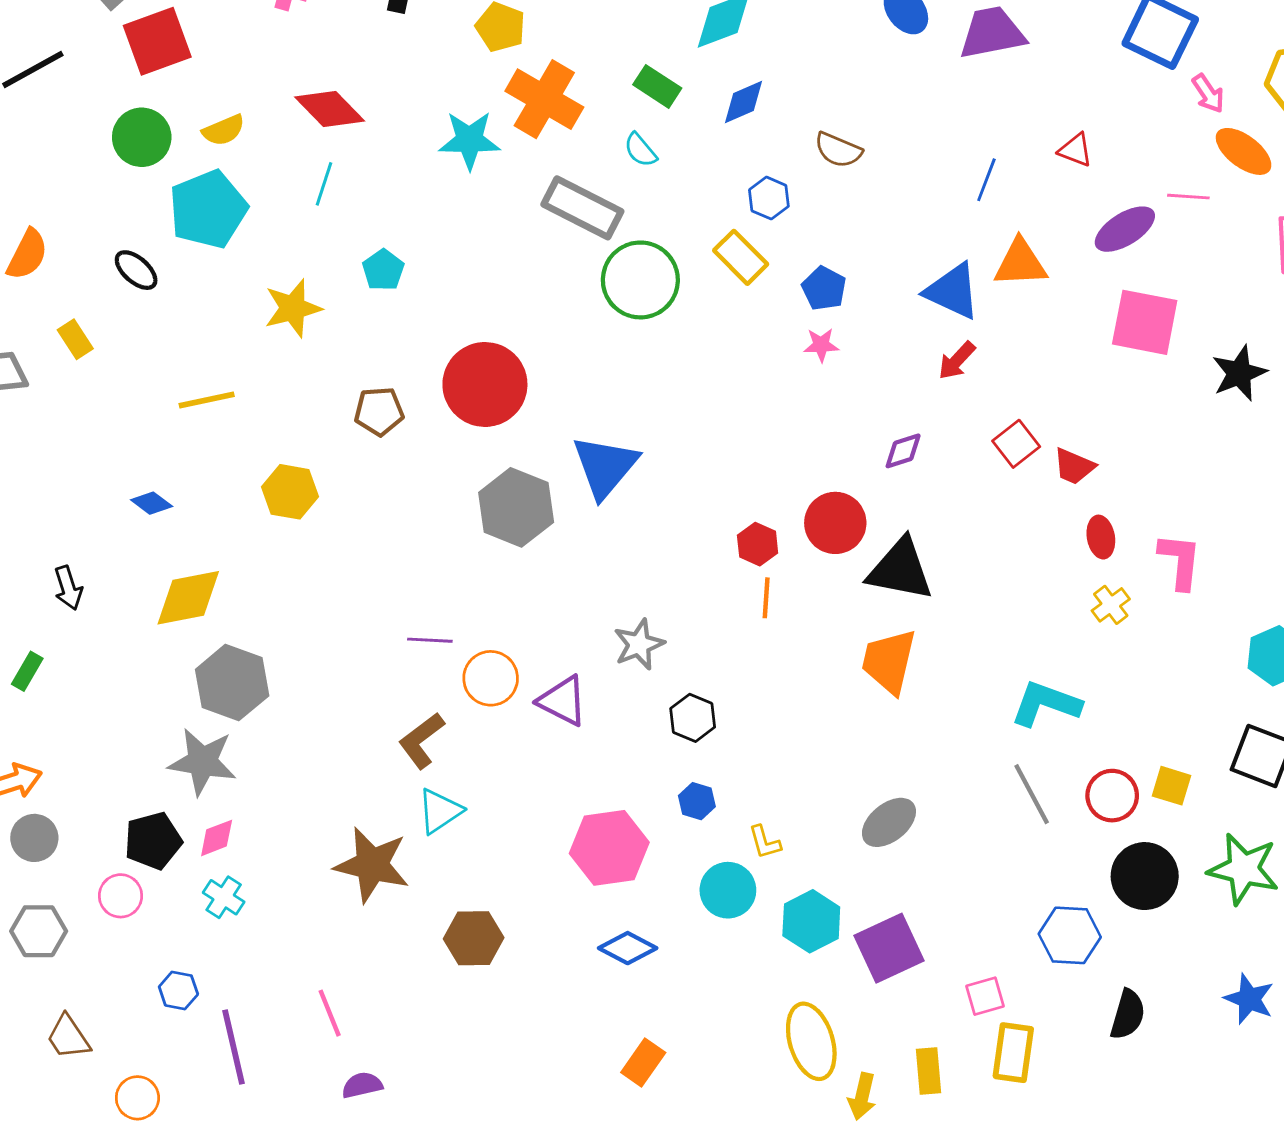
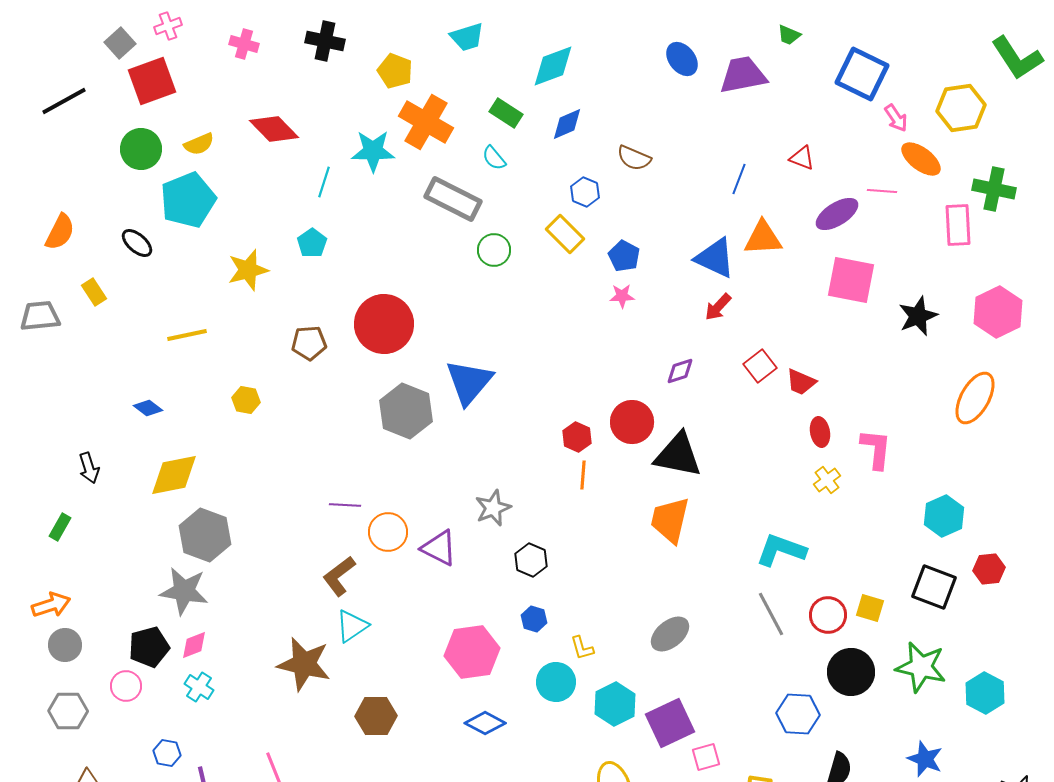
cyan line: (324, 184) -> (324, 182), moved
green circle: (640, 280) -> (494, 250), size x0.6
yellow hexagon: (290, 492) -> (246, 400), size x0.7
pink square: (985, 996) -> (706, 757), moved

